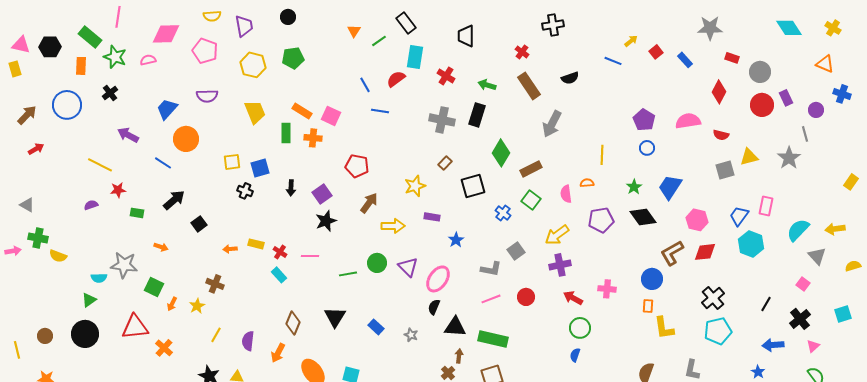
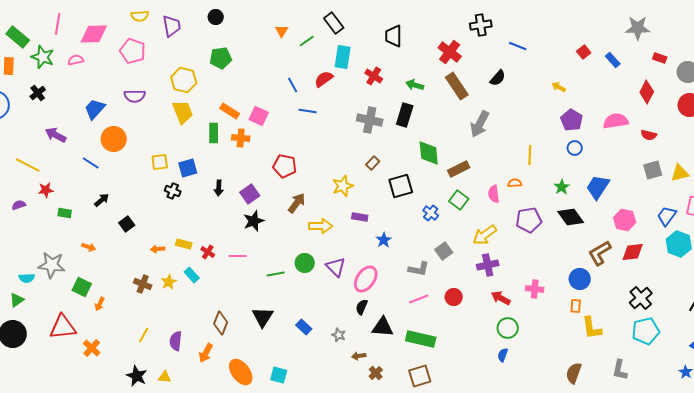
pink line: (118, 17) -> (58, 24), moved
yellow arrow: (631, 41) -> (559, 87), moved, turned -112
red cross: (522, 52) -> (450, 52), size x1.6
blue line: (613, 61) -> (518, 46), moved
yellow hexagon: (253, 65) -> (184, 80), moved
black semicircle: (570, 78) -> (498, 78), turned -30
green diamond: (501, 153) -> (429, 153), turned -36
yellow triangle: (749, 157) -> (680, 173), moved
black arrow: (174, 200) -> (102, 200), size x0.7
cyan rectangle: (279, 275) -> (192, 275), moved
yellow star: (197, 306) -> (169, 282), moved
brown arrow: (459, 356) -> (359, 356), moved, turned -104

